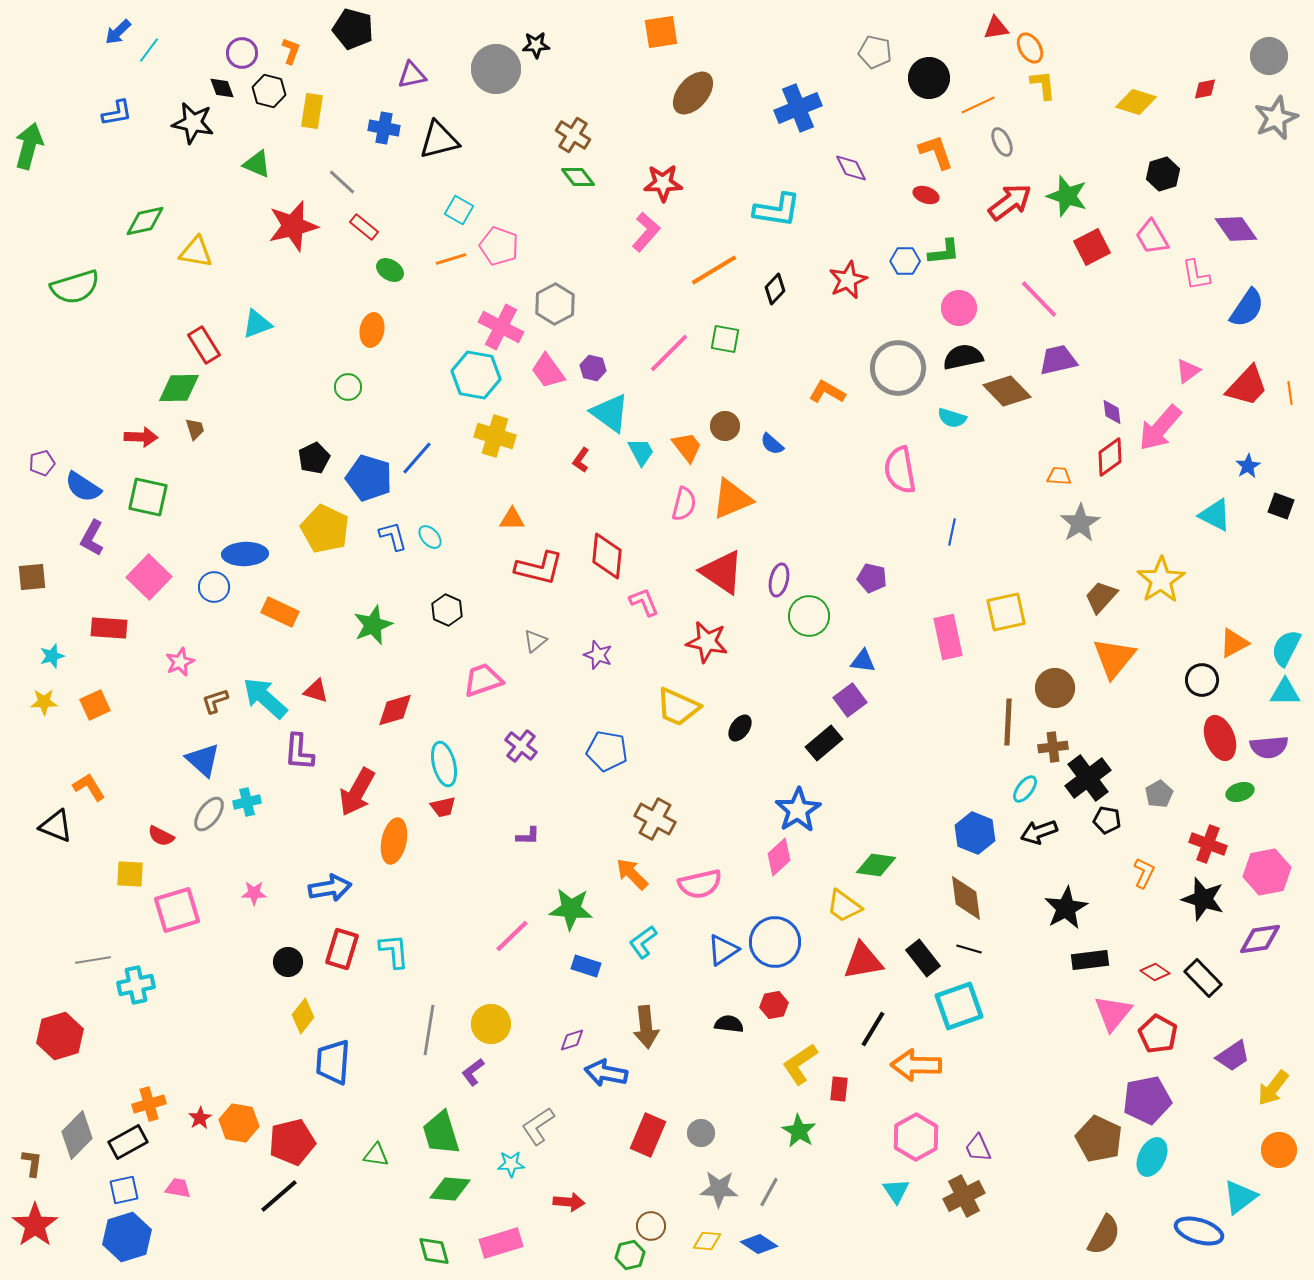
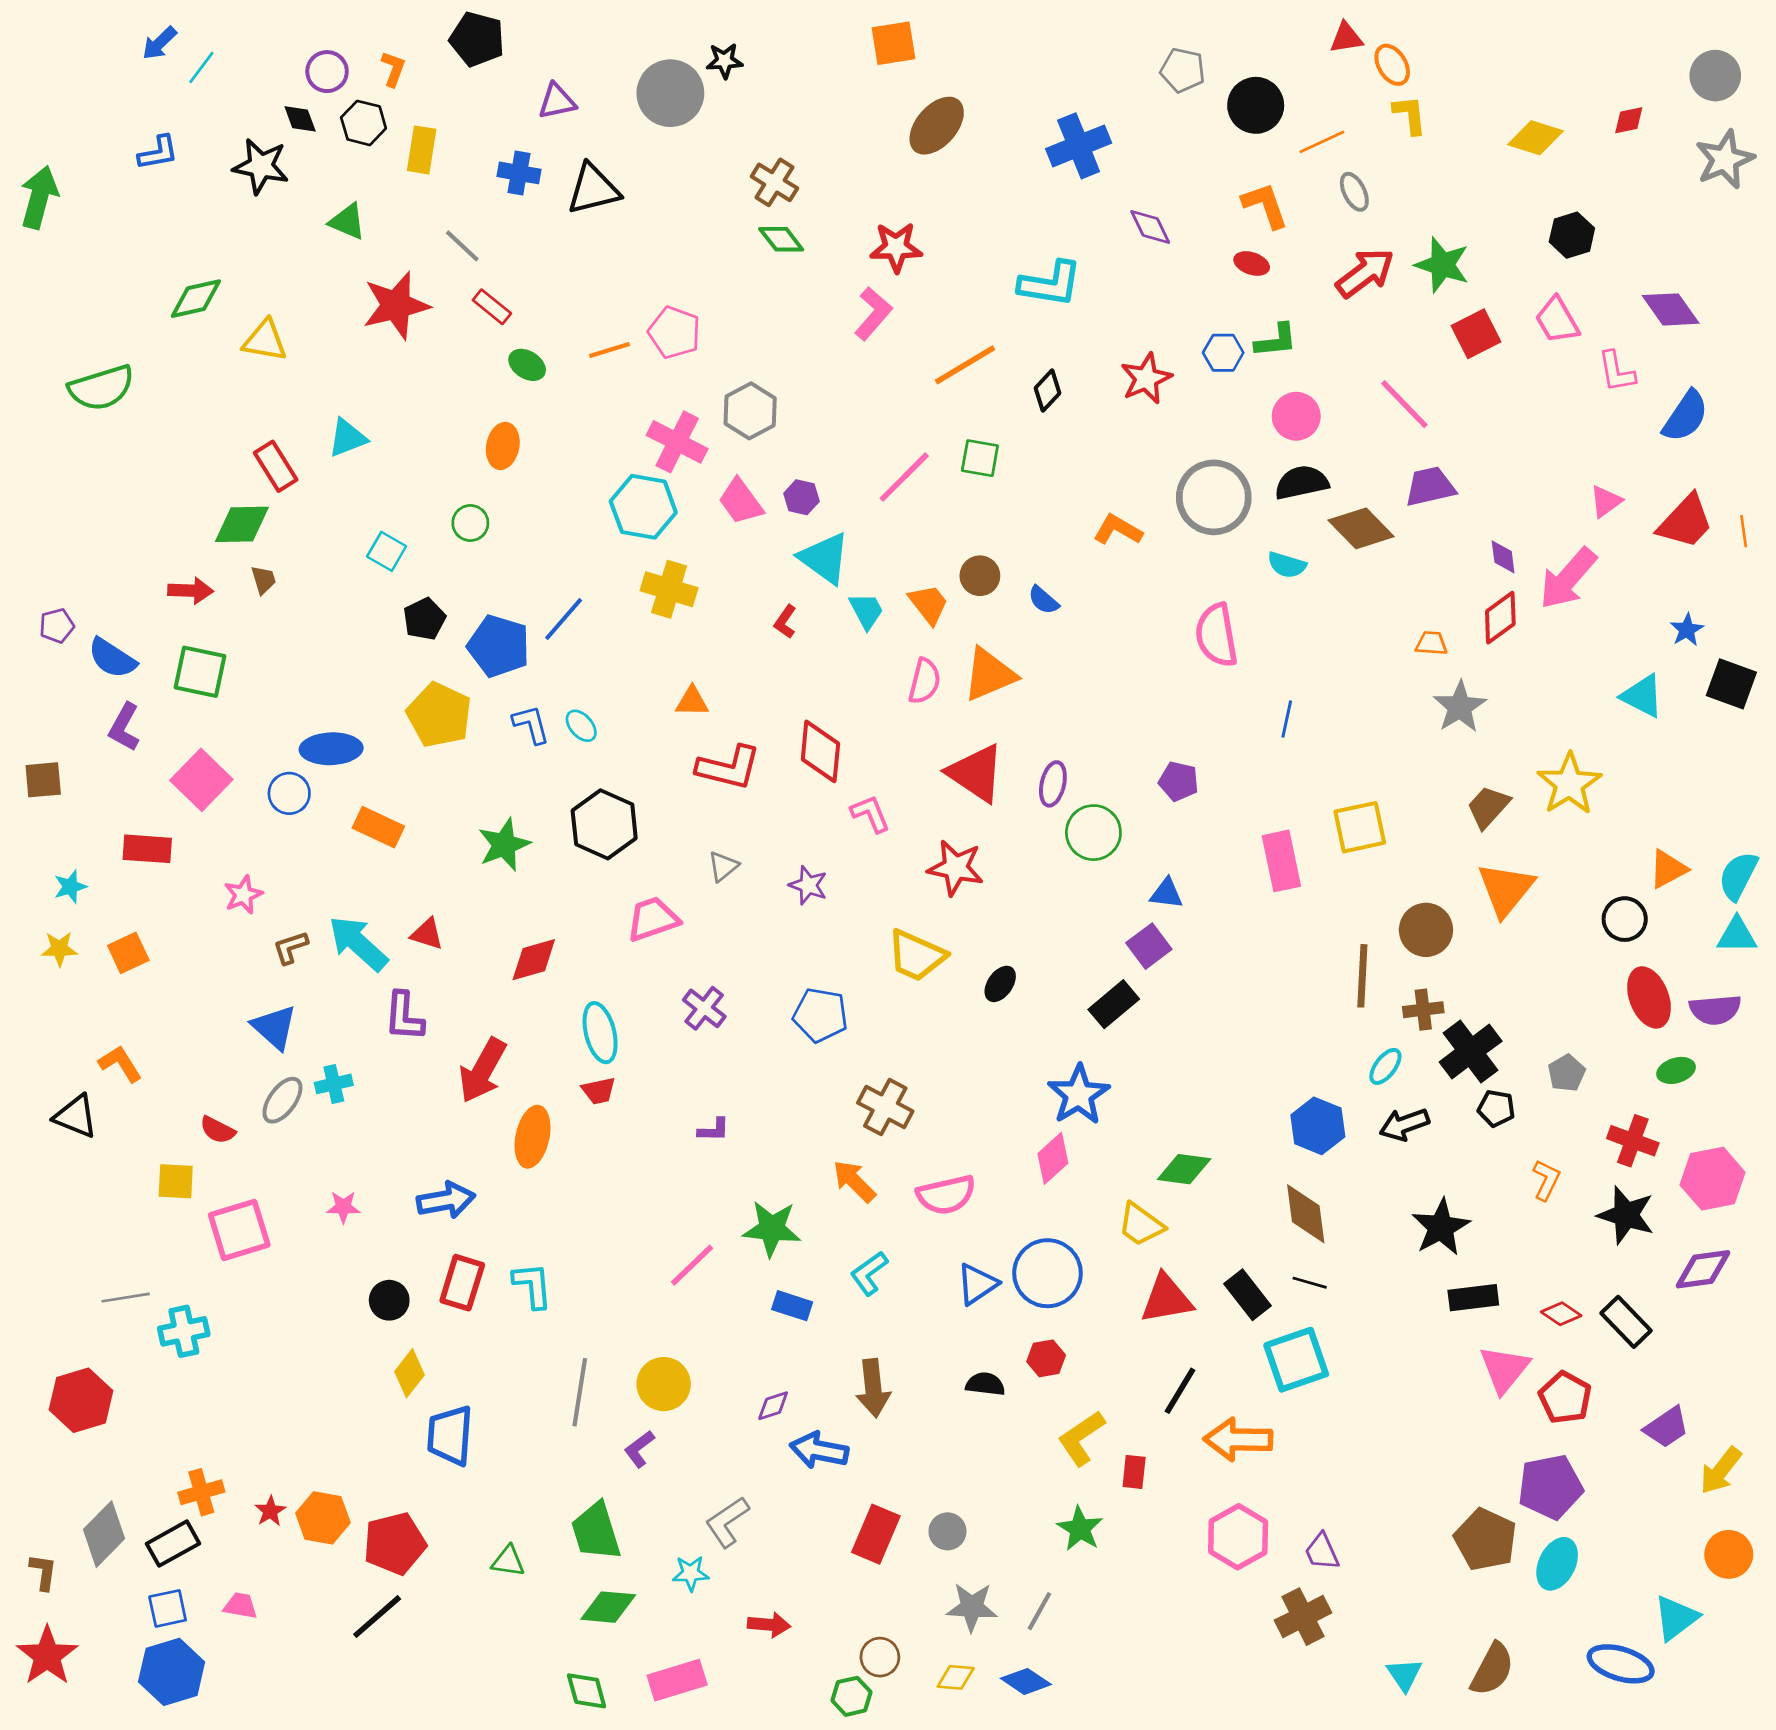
cyan square: (459, 210) -> (387, 551), moved
black square: (1281, 506) -> (1731, 684), size x1.4
black hexagon: (447, 610) -> (604, 824), size x1.6
cyan triangle: (896, 1191) -> (1404, 1675), moved

